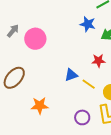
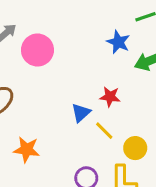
red star: (98, 61) -> (110, 97), moved
blue triangle: (71, 75) -> (81, 113), turned -32

